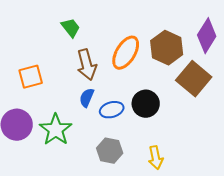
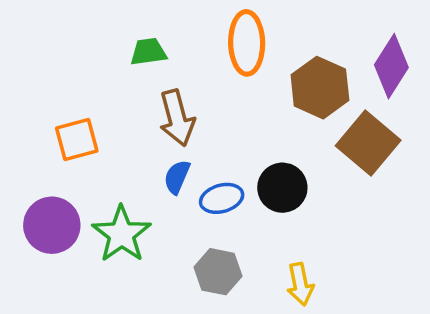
green trapezoid: (71, 28) -> (148, 52), turned -60
orange ellipse: (126, 53) -> (247, 43), moved, turned -32

